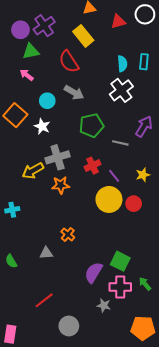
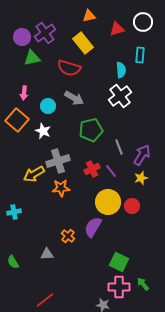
red semicircle: (69, 62) -> (69, 68), turned -40
cyan rectangle: (144, 62) -> (140, 55), moved
pink arrow: (27, 75) -> (24, 93), moved, turned -120
purple arrow: (144, 126) -> (142, 155), moved
gray line: (120, 143) -> (119, 147), turned 56
purple line: (114, 176) -> (111, 171), moved
purple semicircle: (94, 273) -> (93, 227), moved

